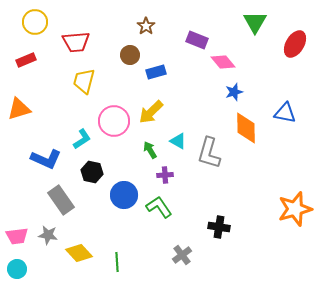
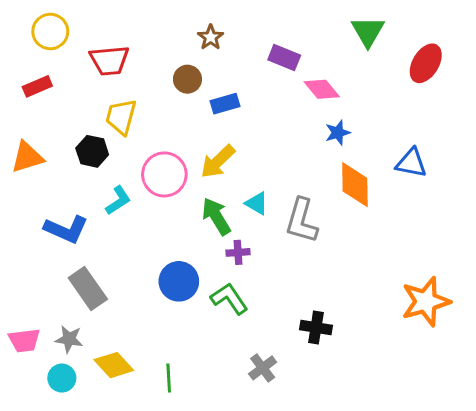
green arrow: (150, 150) -> (216, 216), size x1.5
black hexagon: (92, 172) -> (92, 151), moved
cyan circle: (17, 269) -> (62, 378), moved

